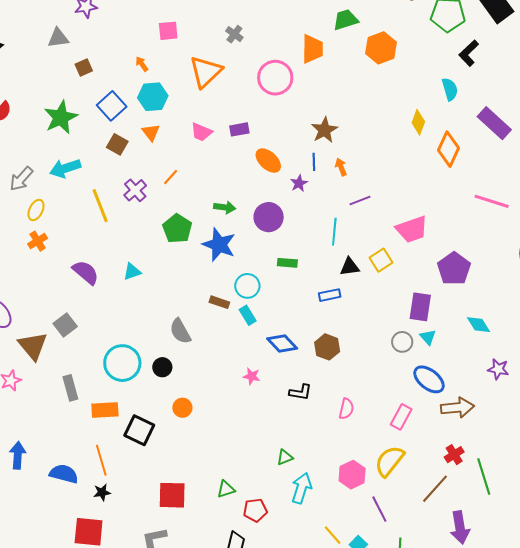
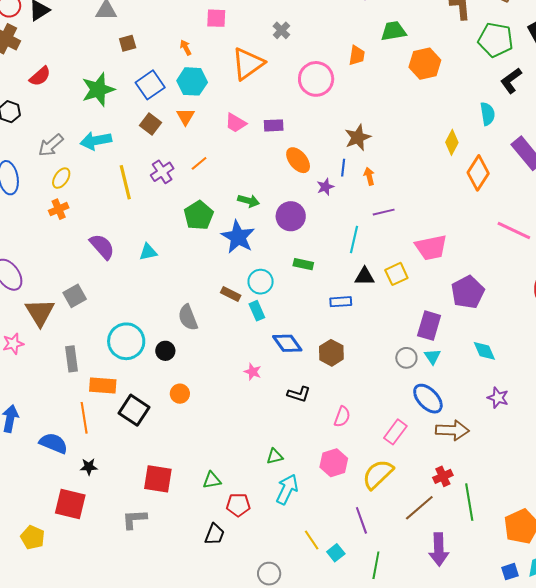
orange trapezoid: (312, 49) -> (357, 55), size x0.7
orange line: (101, 460) -> (84, 418), moved
pink hexagon: (352, 475) -> (334, 463), moved

